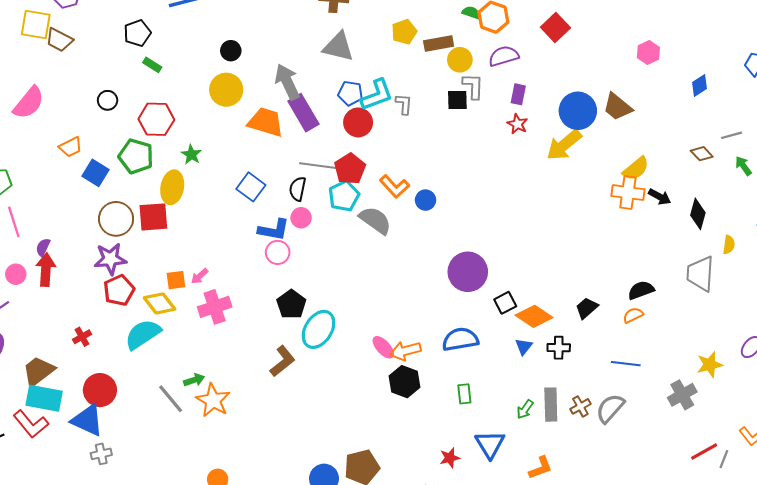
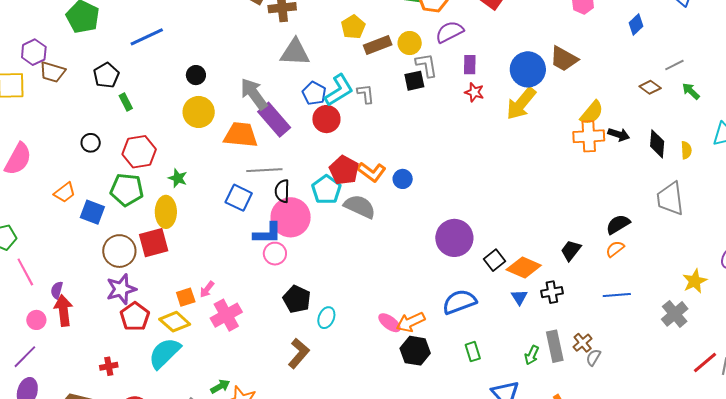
brown trapezoid: (59, 40) -> (52, 72), moved
brown rectangle: (439, 44) -> (378, 45), moved
green rectangle: (152, 65) -> (126, 102), turned 42
blue pentagon: (350, 93) -> (314, 93), turned 30
gray line: (318, 166) -> (264, 170), moved
red pentagon: (350, 169) -> (344, 170), moved
pink circle: (301, 218) -> (291, 217), size x2.0
yellow semicircle: (729, 245) -> (686, 150), moved
cyan ellipse: (318, 329) -> (326, 318), size x0.6
red cross: (82, 337) -> (109, 366), turned 30
gray semicircle: (610, 408) -> (593, 357), moved, size x0.6

